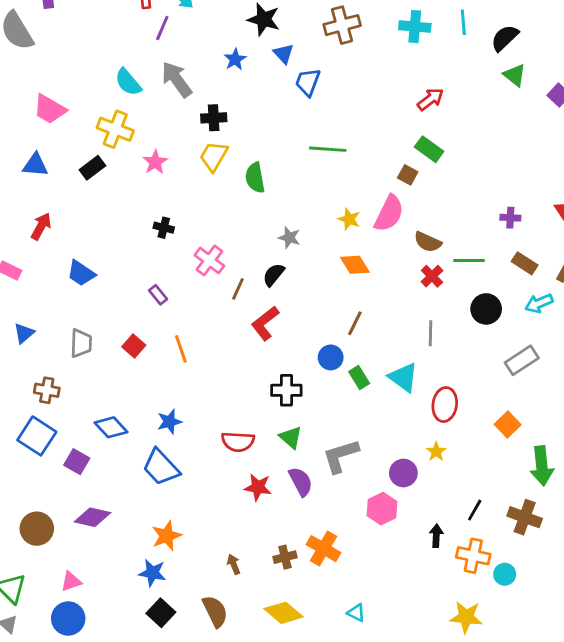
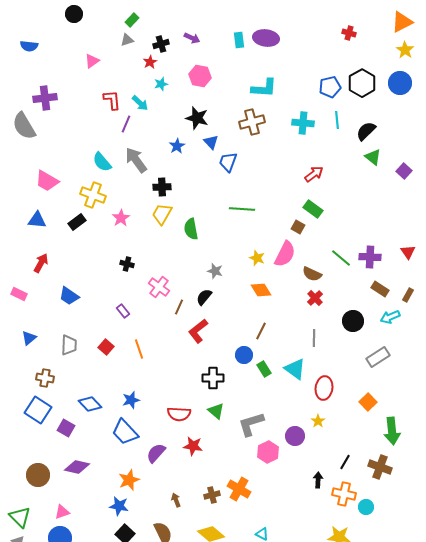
purple cross: (510, 218) -> (370, 257), size x1.5
green line: (469, 260) -> (341, 258), moved, turned 40
purple semicircle: (301, 482) -> (156, 453), moved, turned -110
pink hexagon: (382, 509) -> (268, 452), moved

